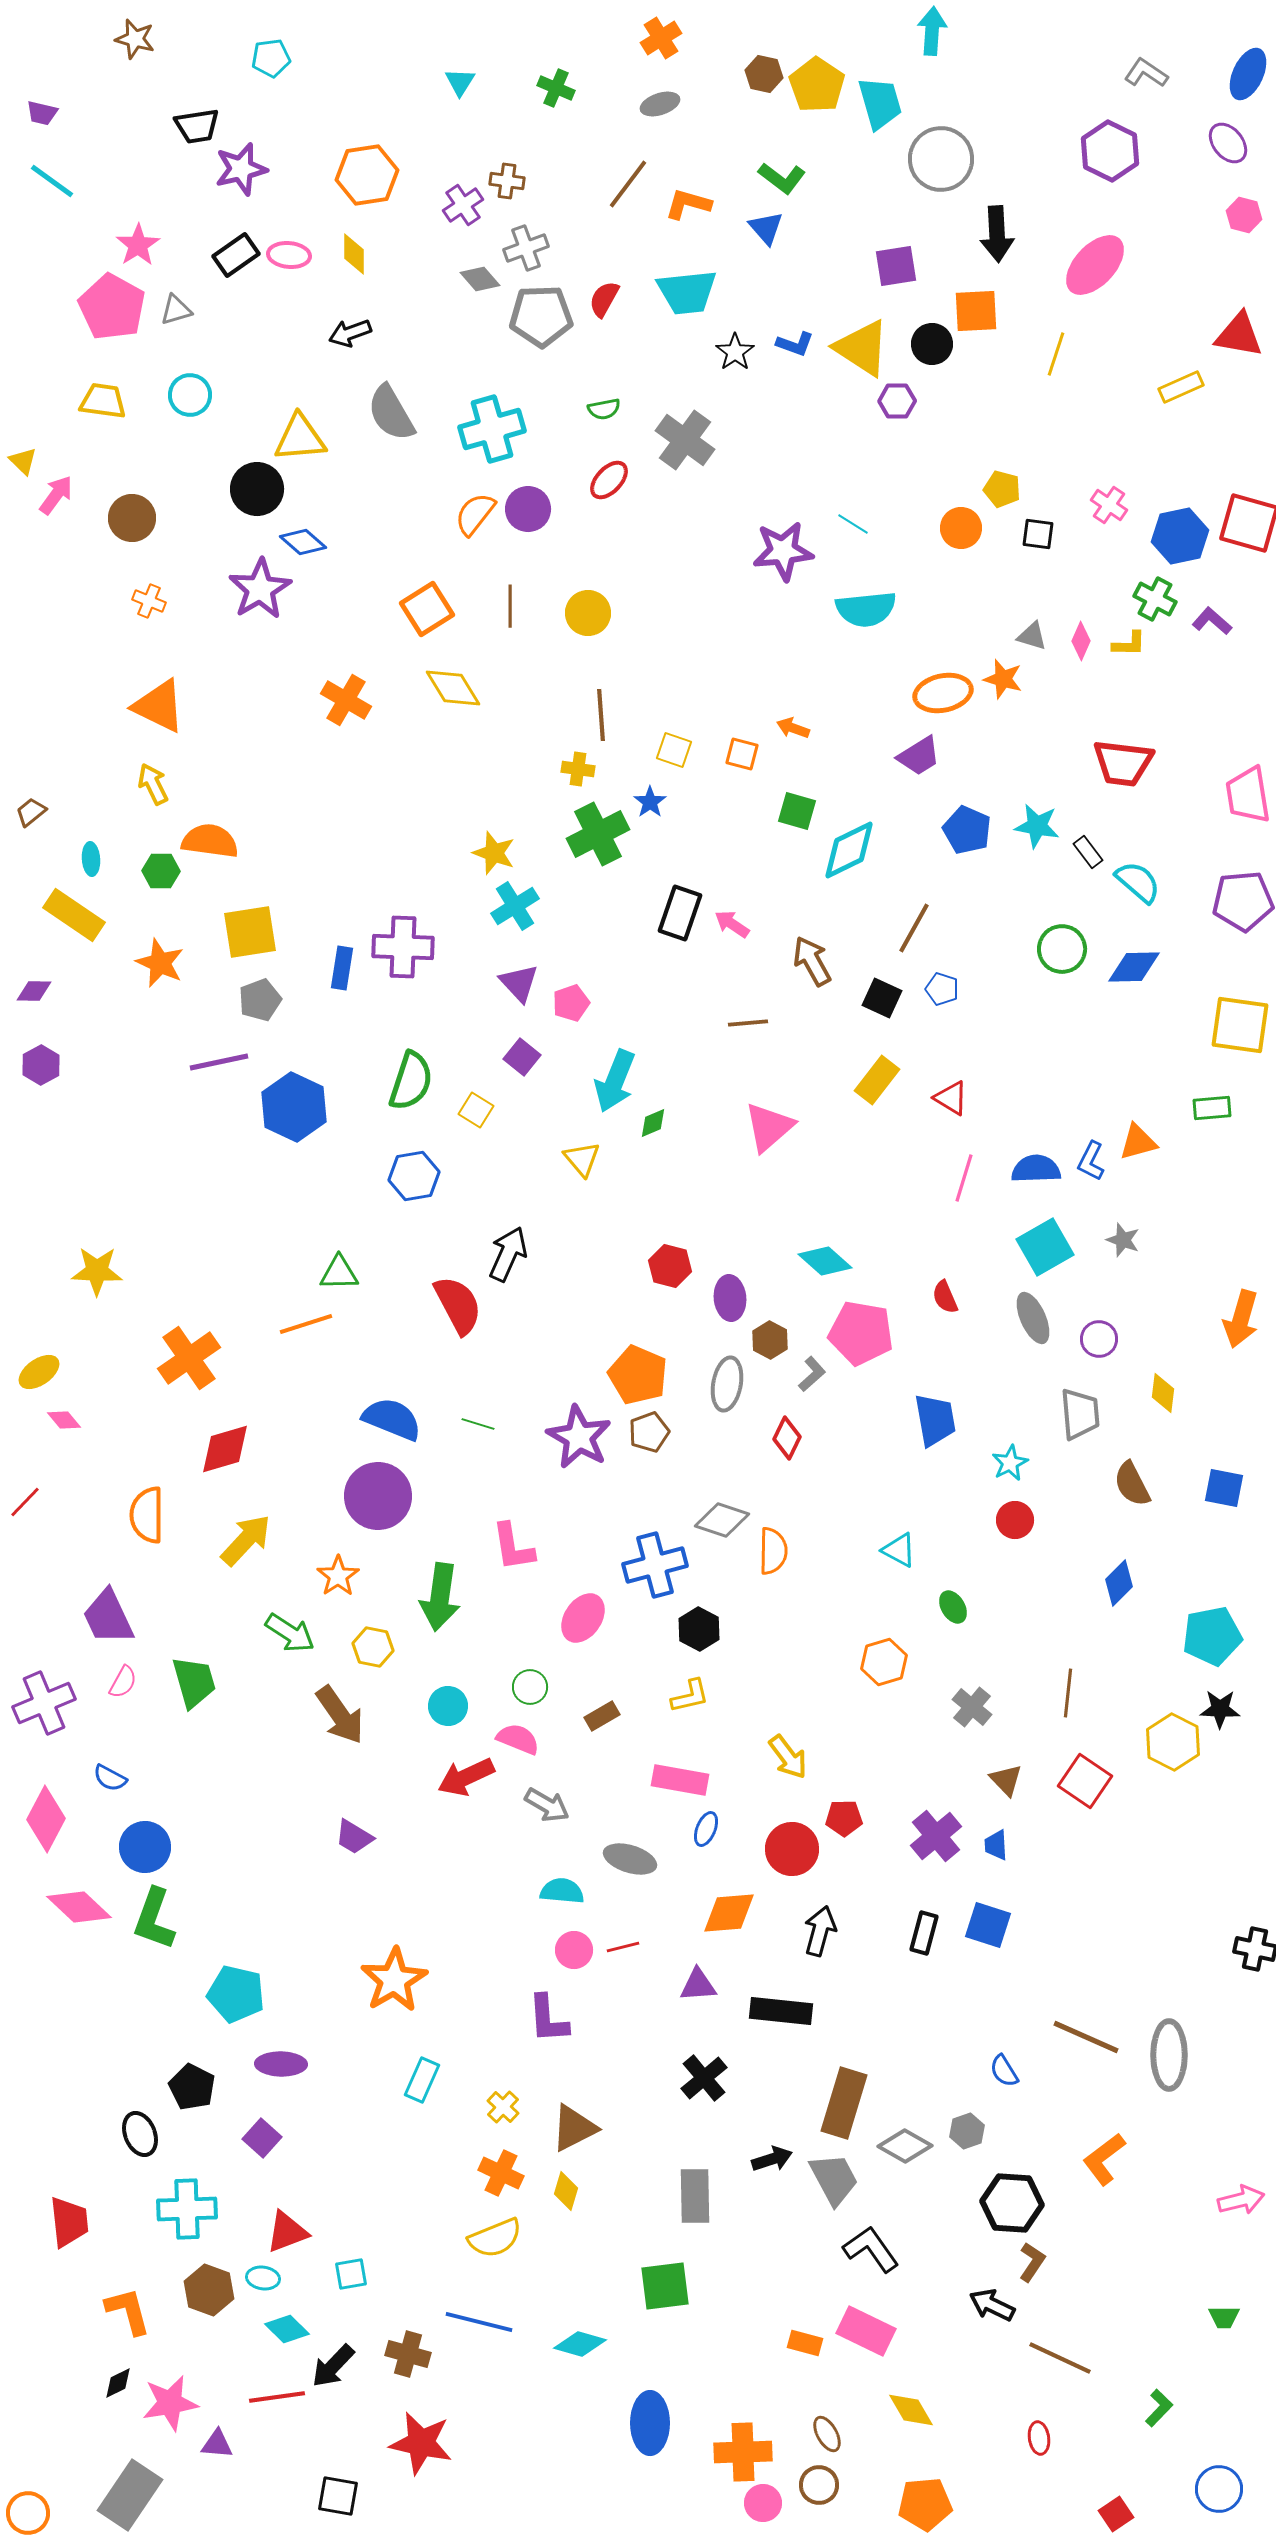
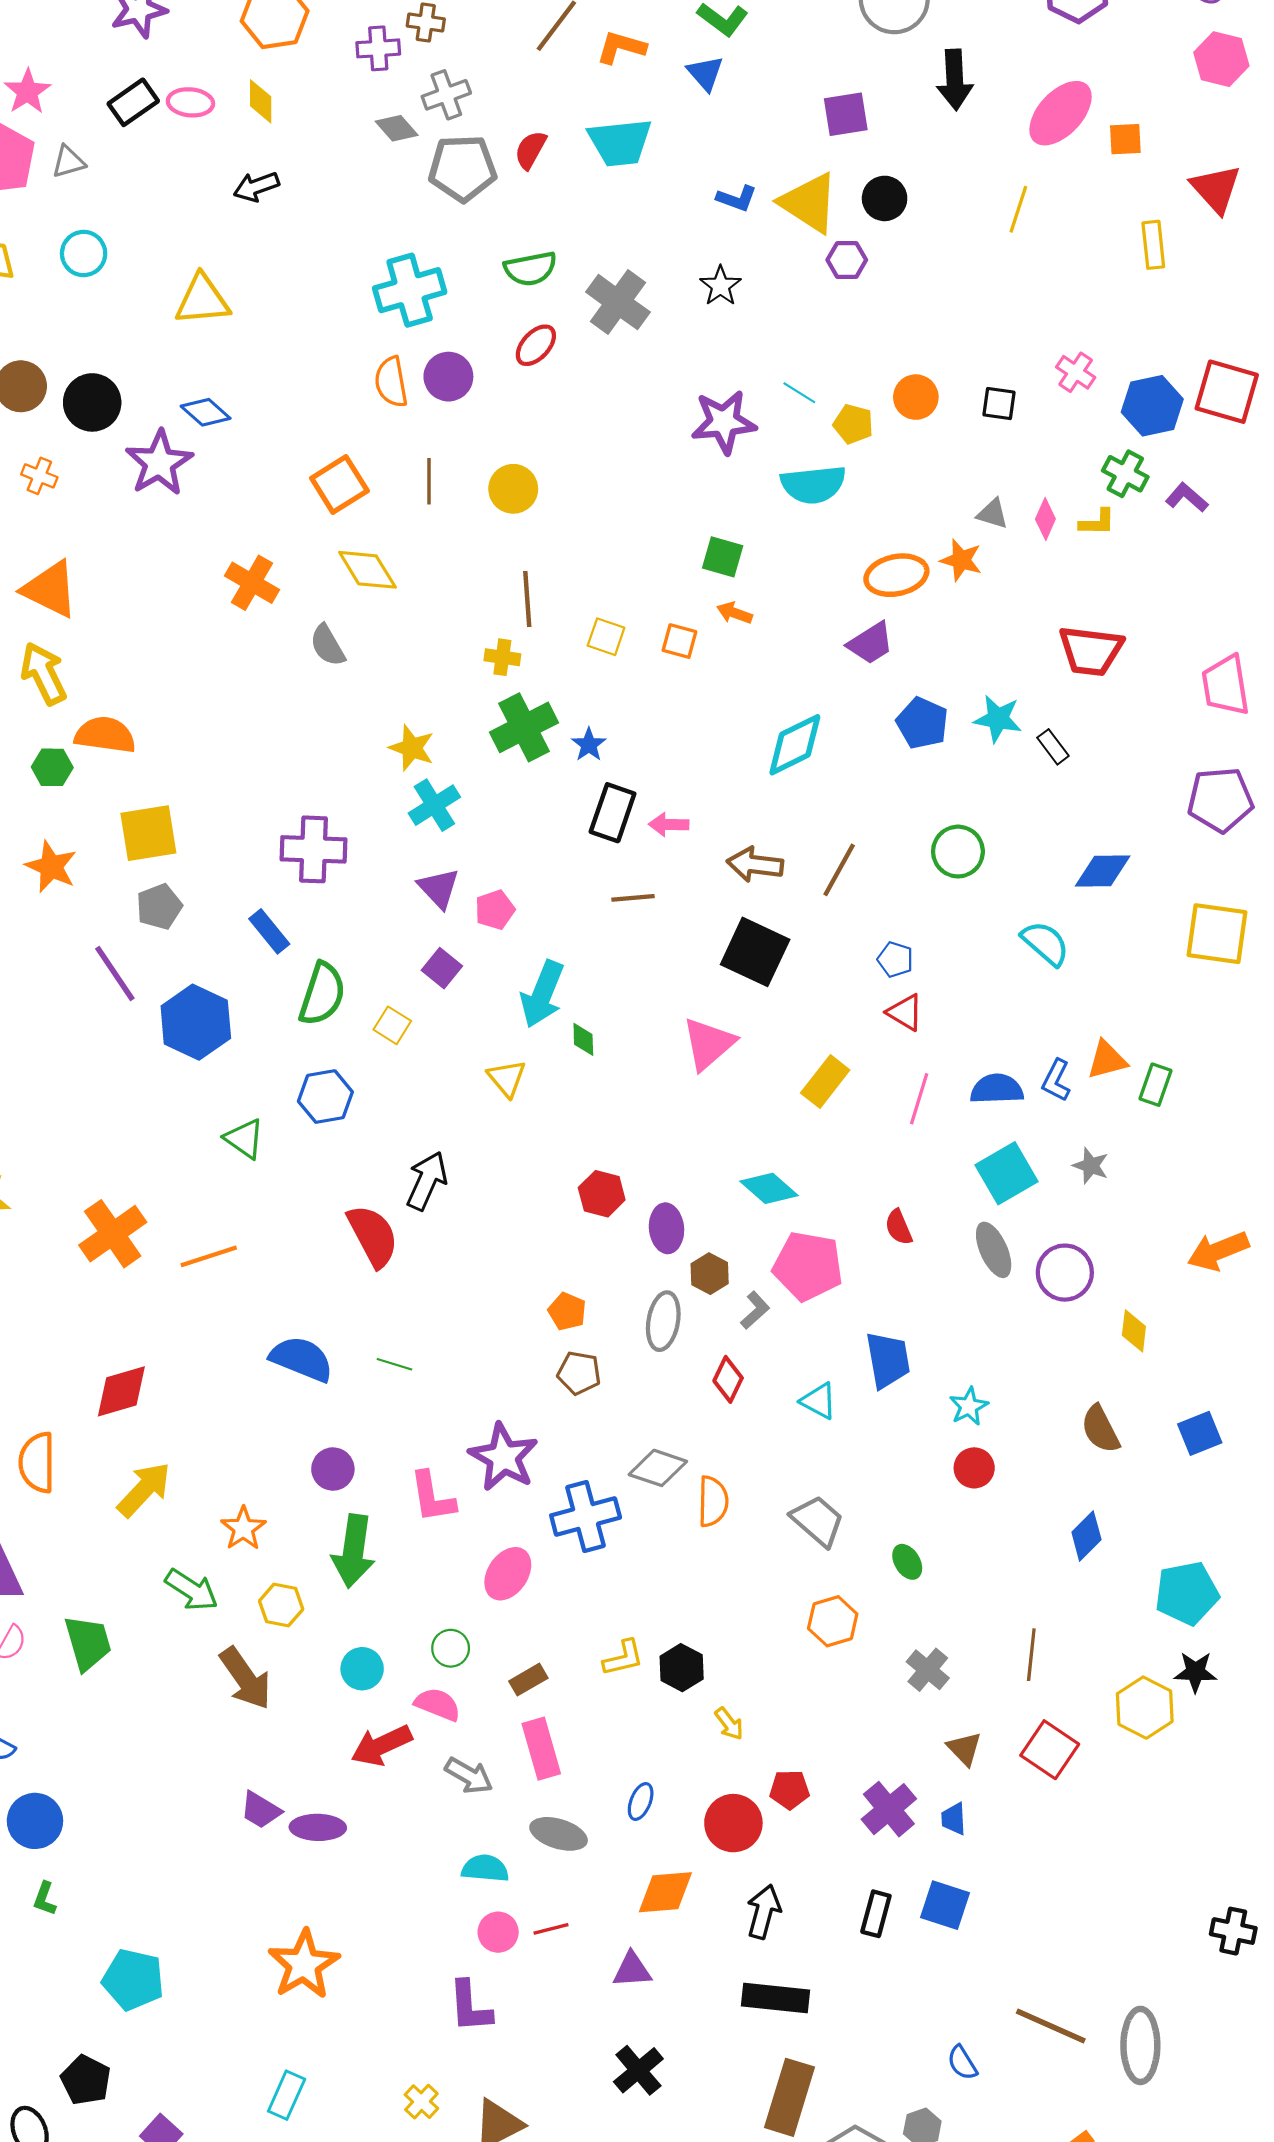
purple cross: (463, 205) -> (378, 48), turned 30
pink hexagon: (1244, 215) -> (1221, 59), size x1.4
orange square: (976, 311) -> (1125, 139), moved, size x0.7
red triangle: (1239, 335) -> (1216, 189), turned 38
black star: (735, 352) -> (720, 286), moved
yellow rectangle: (1181, 387) -> (1153, 245), turned -72
green semicircle: (604, 409) -> (530, 269), size x1.5
gray semicircle: (391, 413) -> (328, 645), moved, size x0.7
black circle: (257, 489) -> (92, 402), moved
yellow pentagon: (1002, 489) -> (853, 424), moved
orange semicircle: (475, 514) -> (391, 382), turned -48
yellow arrow: (153, 784) -> (44, 673), size x1.4
blue star: (650, 802) -> (589, 745), moved
green square: (797, 811) -> (723, 557), moved
cyan semicircle: (1138, 882) -> (1045, 943), moved
pink arrow: (732, 924) -> (669, 825), turned -33
brown line: (914, 928) -> (839, 870), moved
green circle: (1062, 949) -> (958, 852), moved
brown arrow: (812, 961) -> (755, 864), turned -54
blue rectangle: (342, 968) -> (269, 931), moved, turned -48
blue pentagon: (942, 989) -> (895, 959), moved
black square: (882, 998) -> (755, 952), moved, size x1.6
brown line: (748, 1023) -> (633, 898), moved
purple line: (219, 1062) -> (115, 974), turned 68
yellow rectangle: (877, 1080) -> (825, 1081), moved
green rectangle: (1212, 1108) -> (1156, 1085), moved, turned -66
green diamond: (653, 1123) -> (583, 1039), turned -68
green triangle: (339, 1273) -> (244, 1139), moved, turned 36
orange arrow: (1241, 1319) -> (1218, 1251), turned 52
purple circle: (1099, 1339) -> (1065, 1273), size x1.4
orange cross: (189, 1358) -> (113, 1234), moved
orange pentagon: (638, 1375) -> (567, 1311), size x0.6
gray trapezoid: (1080, 1414) -> (818, 1521), moved, turned -44
brown pentagon: (649, 1432) -> (579, 1373), turned 30
purple star: (579, 1437) -> (503, 1457), moved
blue square: (1224, 1488) -> (1200, 1433), turned -33
purple circle: (378, 1496) -> (333, 1469), moved, size x0.6
cyan triangle: (899, 1550) -> (819, 1401), moved
black hexagon: (699, 1629) -> (682, 1668), moved
yellow arrow: (788, 1757) -> (729, 1724), size x0.7
pink rectangle: (680, 1780) -> (541, 1749), moved, turned 64
green L-shape: (154, 1919) -> (45, 1899), size x0.5
black rectangle: (781, 2011) -> (776, 1998), moved
purple ellipse: (281, 2064) -> (318, 1827), moved
cyan rectangle: (422, 2080) -> (287, 2095), moved

